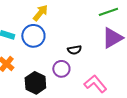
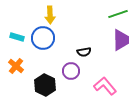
yellow arrow: (40, 13) -> (50, 15), turned 138

